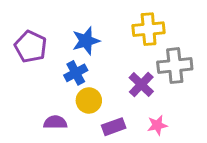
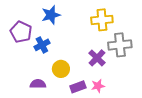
blue star: (86, 41) -> (51, 15), moved
blue cross: (76, 73) -> (42, 45), moved
pink star: (157, 125) -> (98, 86), moved

